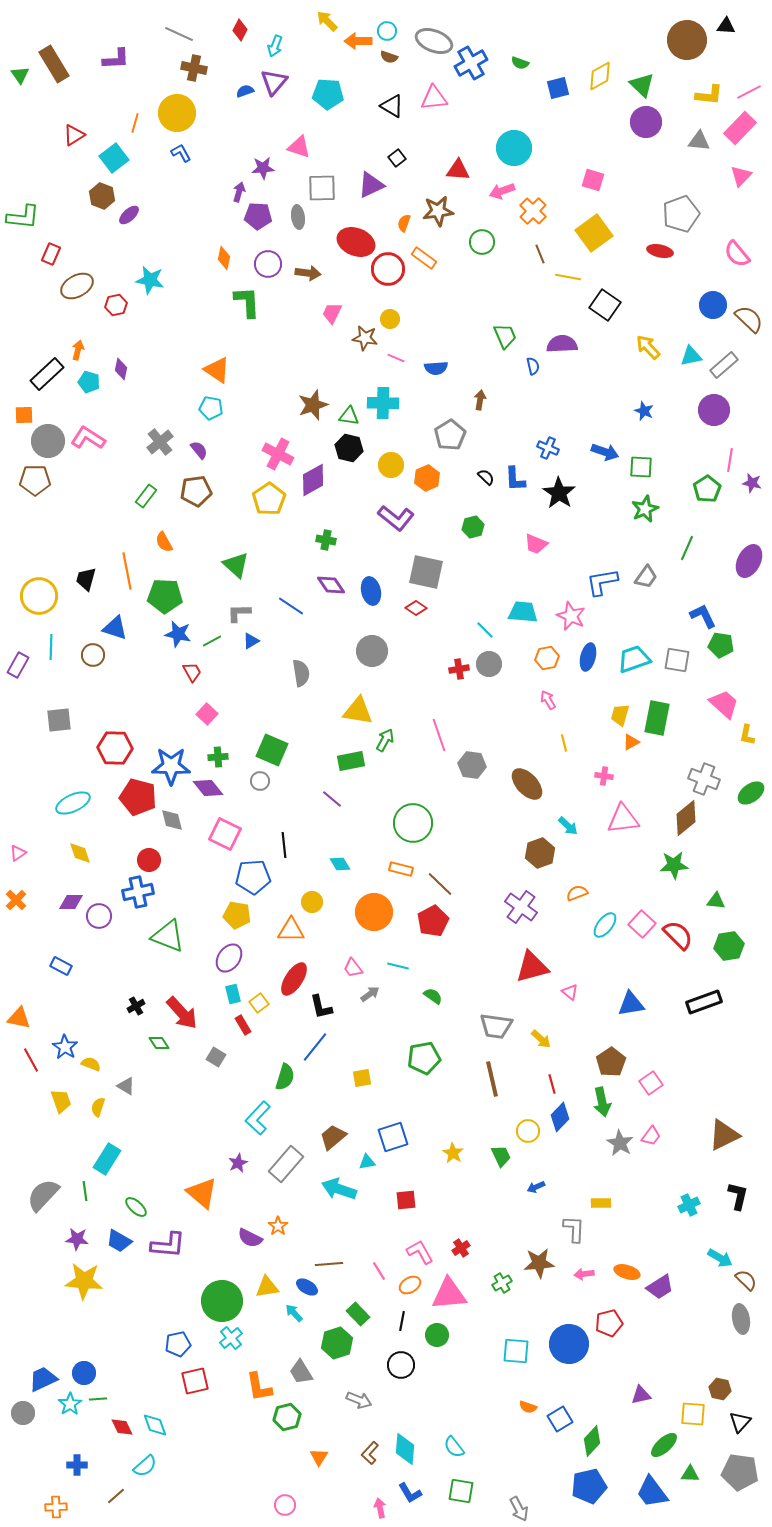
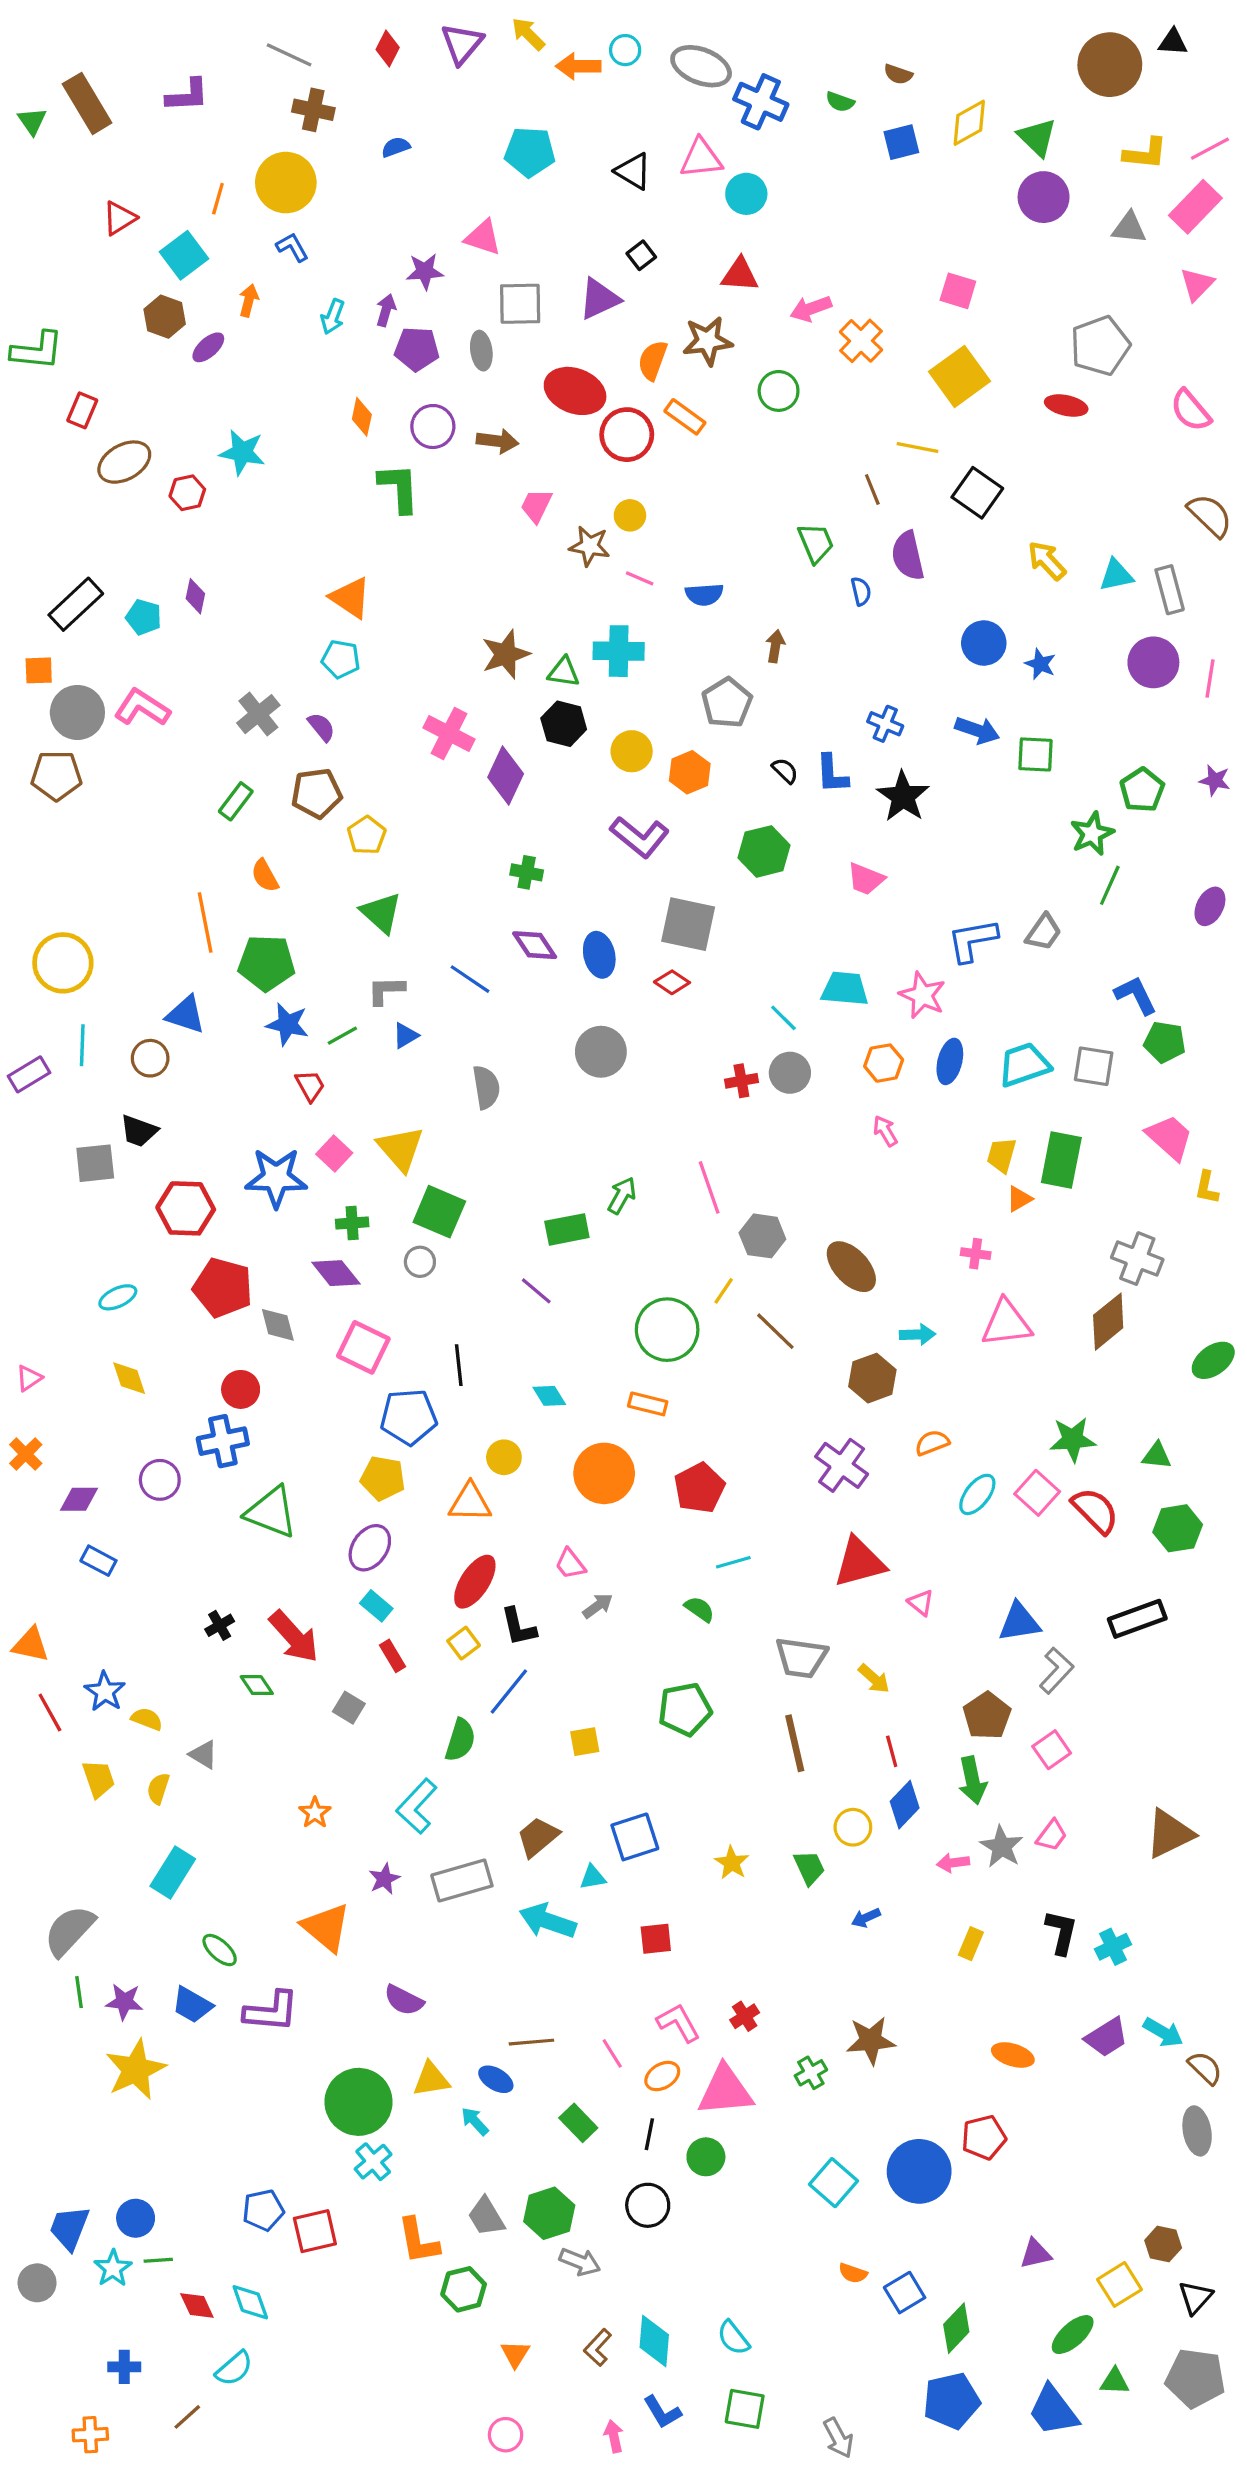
cyan arrow: (275, 46) -> (333, 317), moved
brown semicircle: (389, 57) -> (898, 74), moved
blue cross: (471, 63) -> (761, 102), turned -36
purple triangle: (274, 82) -> (462, 44), moved
cyan circle: (514, 148) -> (746, 194), moved, size x0.7
orange semicircle: (404, 223) -> (653, 360), size x1.4
brown line: (540, 254) -> (872, 490), moved
blue circle: (713, 305) -> (984, 643), moved
purple semicircle: (562, 344) -> (908, 556), turned -100
orange arrow: (78, 350) -> (249, 300), moved
gray rectangle: (724, 365) -> (1170, 590), turned -64
pink line: (730, 460) -> (1210, 679), moved
purple diamond: (313, 480) -> (506, 775), turned -36
yellow pentagon: (269, 499) -> (367, 835), moved, size x0.7
green star: (645, 509) -> (1092, 834), moved
green hexagon: (473, 527) -> (764, 851), size x1.4
purple ellipse: (749, 561) -> (1210, 906), size x0.7
black trapezoid: (86, 579) -> (139, 1131), moved, turned -85
purple rectangle: (18, 665) -> (29, 1074), turned 30
yellow triangle: (358, 711) -> (401, 1149), moved, turned 40
yellow line: (564, 743) -> (724, 1291), moved, turned 48
blue star: (171, 766) -> (276, 1178), moved
green ellipse: (751, 793) -> (1213, 1360), moved
cyan ellipse: (73, 803) -> (118, 1297), size x0.7
cyan arrow: (568, 826) -> (918, 1334), turned -45
green star: (674, 865) -> (1073, 1439), moved
brown line: (440, 884) -> (775, 1331), moved
purple diamond: (71, 902) -> (79, 1499), moved
cyan line: (398, 966) -> (733, 1562), moved, turned -30
cyan rectangle: (233, 994) -> (376, 1606), turned -36
yellow square: (259, 1003) -> (464, 1643), moved
gray rectangle: (286, 1164) -> (462, 1881), turned 33
green line: (85, 1191) -> (79, 1992), moved
black L-shape: (738, 1196) -> (1061, 1932), moved
yellow rectangle: (601, 1203) -> (971, 1944), turned -66
orange star: (278, 1226) -> (315, 1813), moved
gray L-shape: (574, 1229) -> (1056, 1671), moved, turned 40
pink arrow: (584, 1274) -> (953, 1863), moved
yellow star: (84, 1281) -> (136, 2070), turned -30
purple trapezoid: (660, 1287) -> (1107, 2037), moved
green hexagon: (337, 1343) -> (549, 2213), moved
blue pentagon: (178, 1344) -> (263, 2210), moved
cyan square: (516, 1351) -> (834, 2183), turned 36
blue trapezoid: (43, 1379) -> (69, 2228), turned -44
yellow square: (693, 1414) -> (1119, 2284), turned -36
pink circle: (285, 1505) -> (506, 2435), moved

